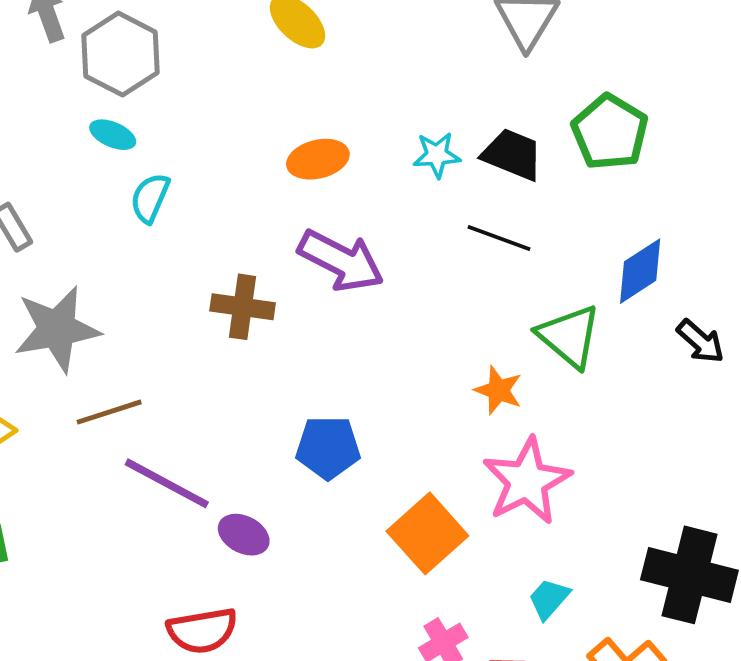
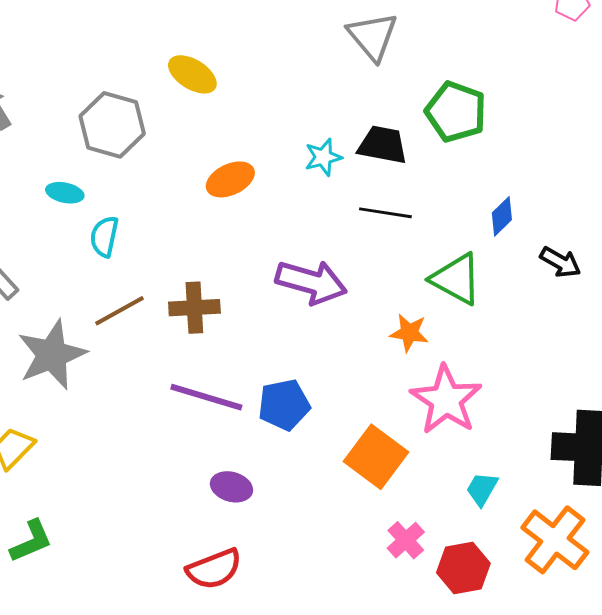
gray hexagon: (121, 54) -> (112, 125), moved
purple arrow: (341, 261) -> (311, 282), moved
blue diamond: (640, 271) -> (502, 216), size x0.7
brown line: (109, 412) -> (119, 311), moved
purple line: (167, 483) -> (206, 397), moved

